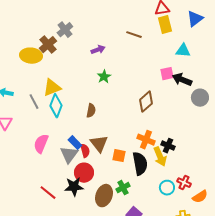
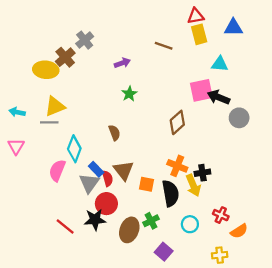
blue triangle: (195, 19) -> (233, 27), turned 36
pink square: (167, 74) -> (201, 90), size x1.5
yellow triangle: (52, 88) -> (55, 106), moved
gray line: (34, 102) -> (49, 122), turned -63
cyan diamond: (56, 106) -> (74, 149), moved
brown semicircle: (91, 111) -> (114, 133), turned -32
black cross: (168, 146) -> (202, 173), turned -32
cyan circle: (167, 188) -> (190, 224), moved

